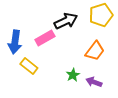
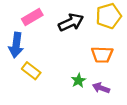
pink rectangle: (45, 38) -> (32, 17), moved
orange trapezoid: (95, 51) -> (102, 55), turned 55

